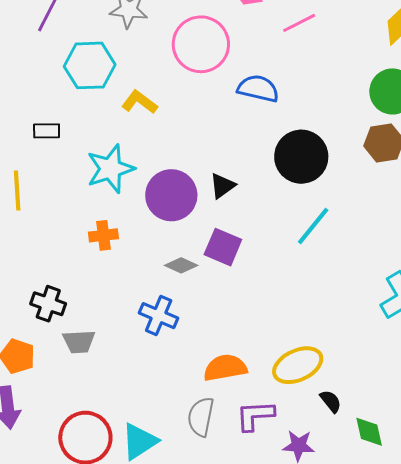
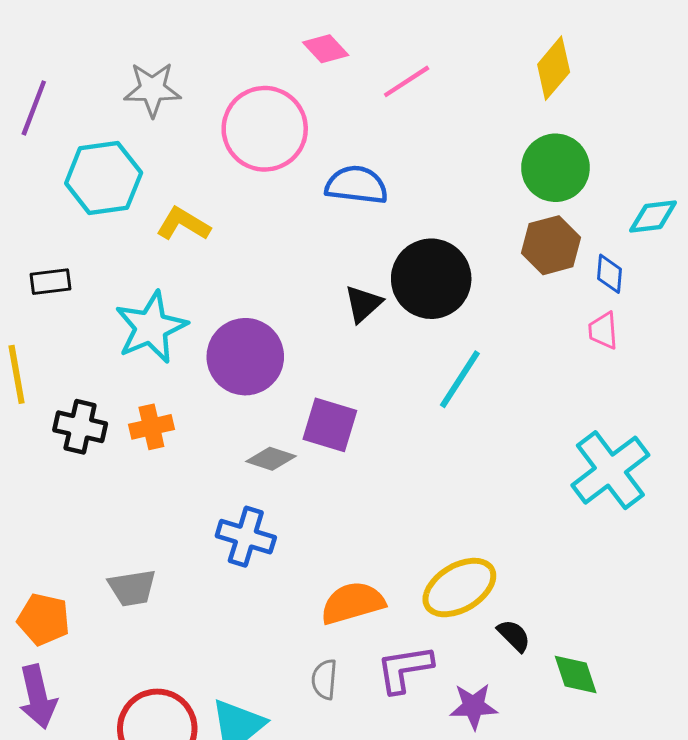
black triangle: (222, 186) -> (363, 304), moved
black cross: (48, 304) -> (80, 427), moved
gray semicircle: (201, 417) -> (324, 679), size x0.7

